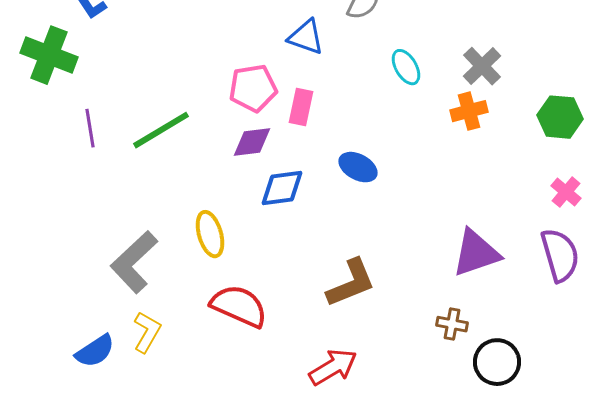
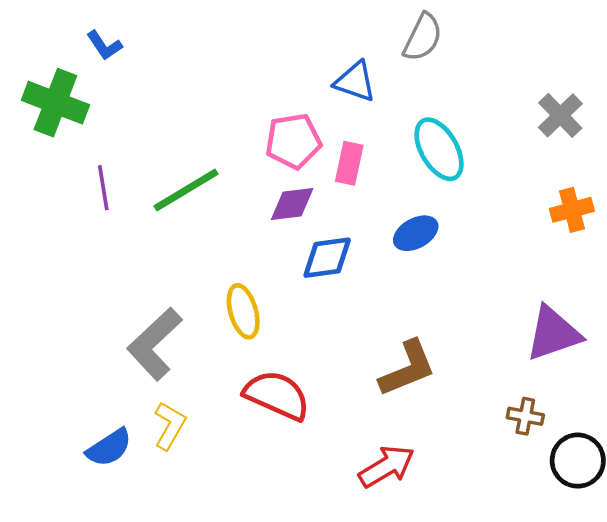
cyan ellipse: (406, 67) -> (439, 149), moved, size x1.5
orange cross: (469, 111) -> (572, 210), moved
blue ellipse: (358, 167) -> (416, 233), turned -57

